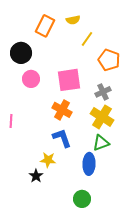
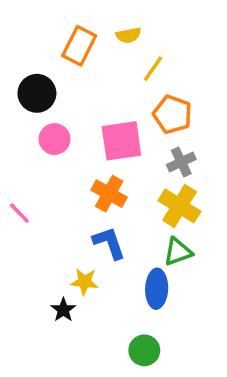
orange pentagon: (109, 60) -> (172, 114), moved
pink line: (11, 121) -> (19, 213), turned -48

